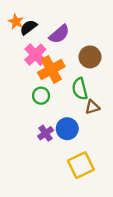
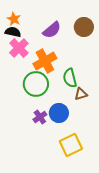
black semicircle: (28, 27) -> (13, 32), moved, turned 49
pink cross: (35, 55) -> (19, 48), moved
brown circle: (90, 57) -> (84, 27), moved
green circle: (41, 96) -> (36, 84), size x1.6

